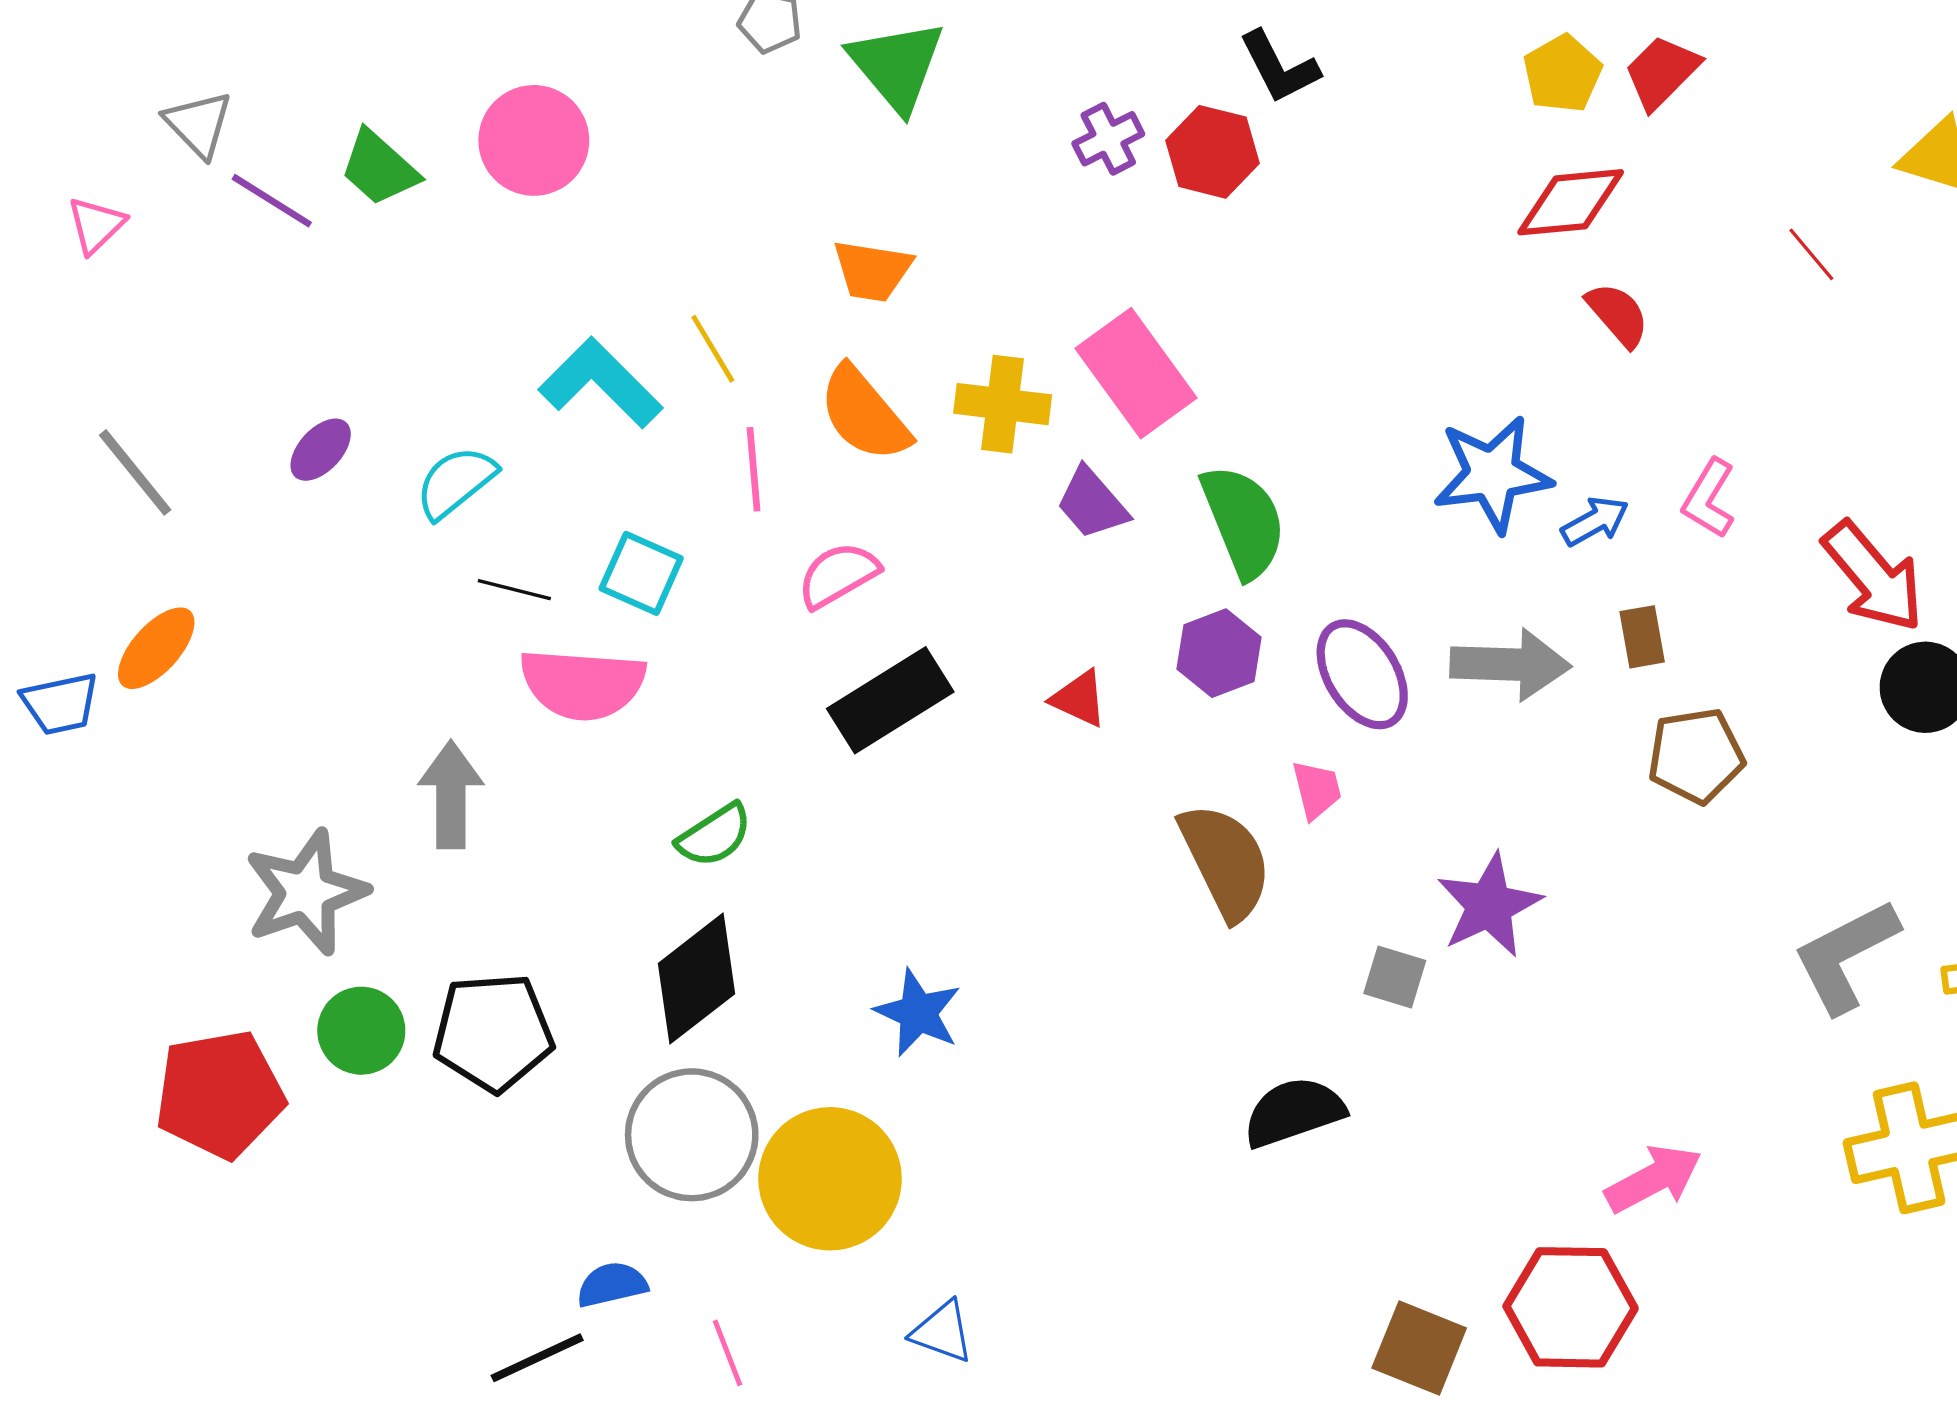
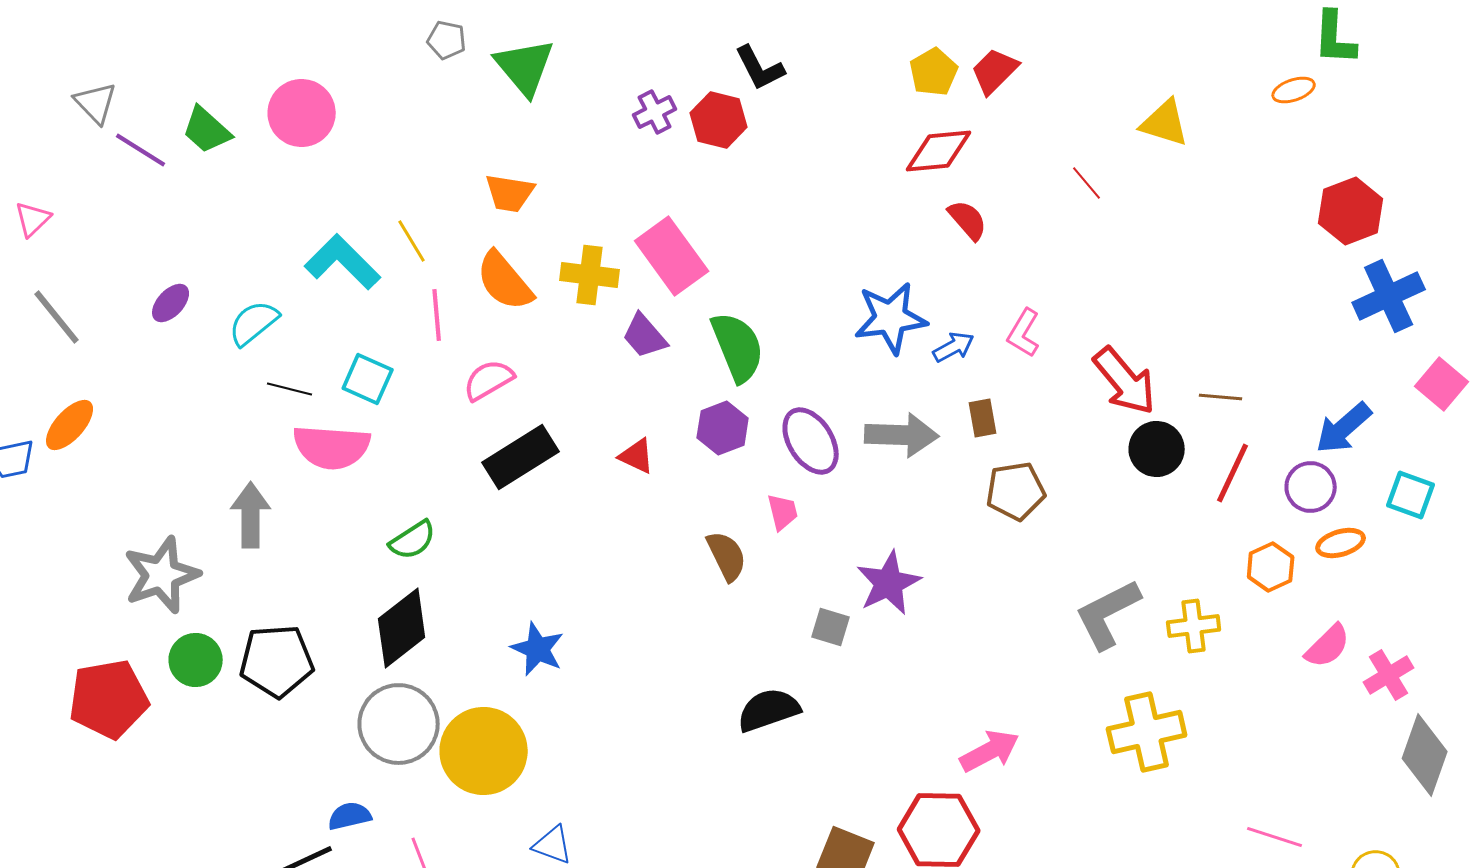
pink triangle: (96, 225) -> (33, 219), moved
brown semicircle: (1226, 861) -> (727, 556), size x0.7

